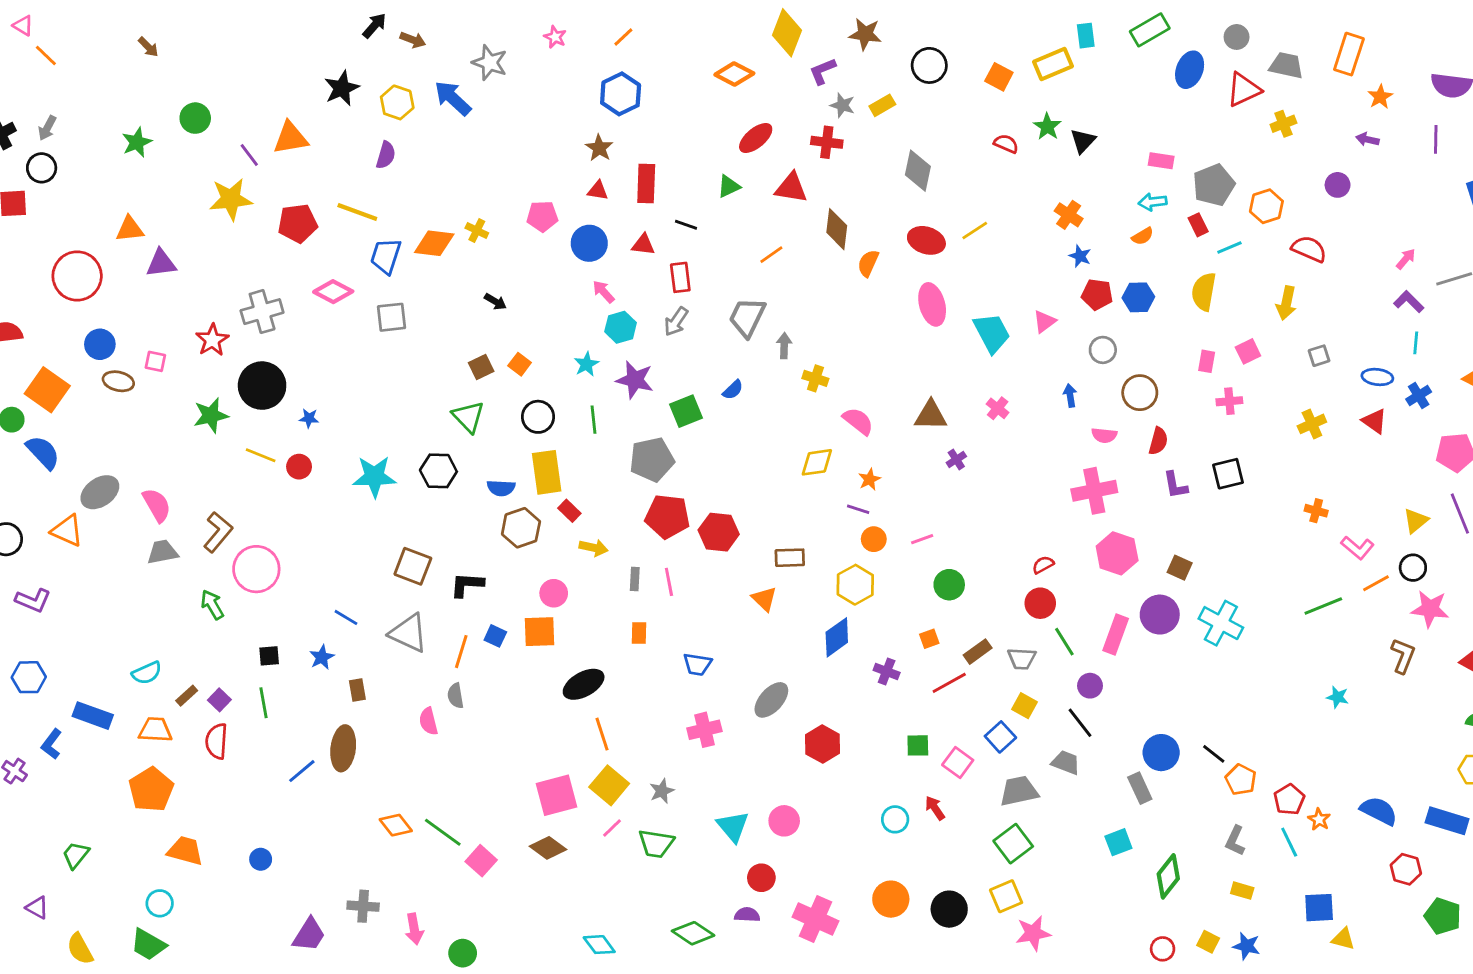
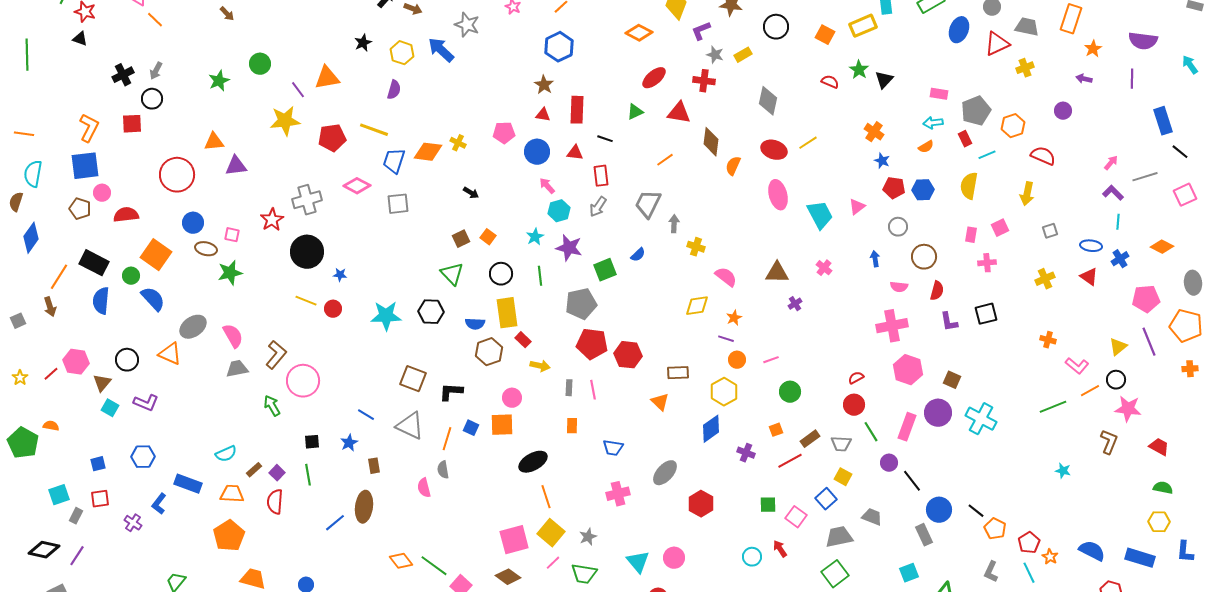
black star: (342, 88) -> (363, 43), size x0.7
green star: (211, 415) -> (230, 273), moved
black line: (1080, 723) -> (912, 481), moved

